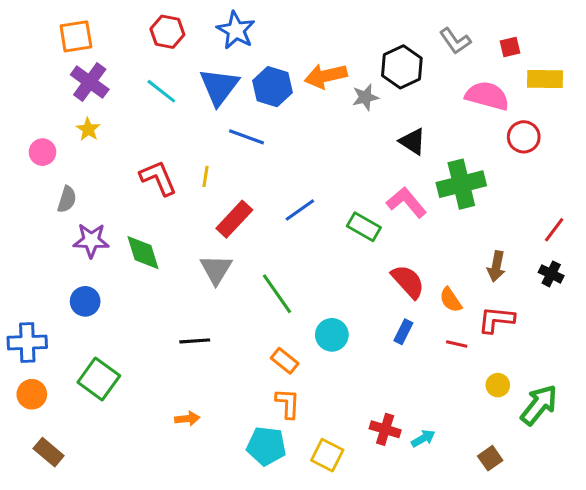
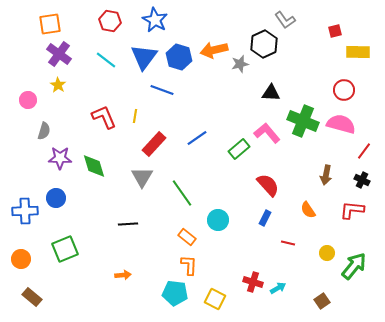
gray L-shape: (455, 41) -> (285, 20), moved
pink semicircle: (487, 96) -> (341, 124), moved
black triangle: (413, 141) -> (271, 93), turned -30
green cross: (461, 184) -> (303, 121), turned 36
green rectangle: (364, 227) -> (239, 149), turned -70
orange semicircle: (451, 300) -> (308, 210), moved
red L-shape: (496, 320) -> (352, 210), moved
blue cross: (27, 342) -> (25, 211), moved
red line: (457, 344) -> (288, 243), moved
green square: (99, 379) -> (65, 249), turned 32

